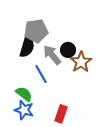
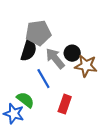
brown star: (81, 62) -> (86, 66), turned -30
blue star: (24, 110) -> (14, 114), moved
red rectangle: (61, 114) -> (65, 104), moved

